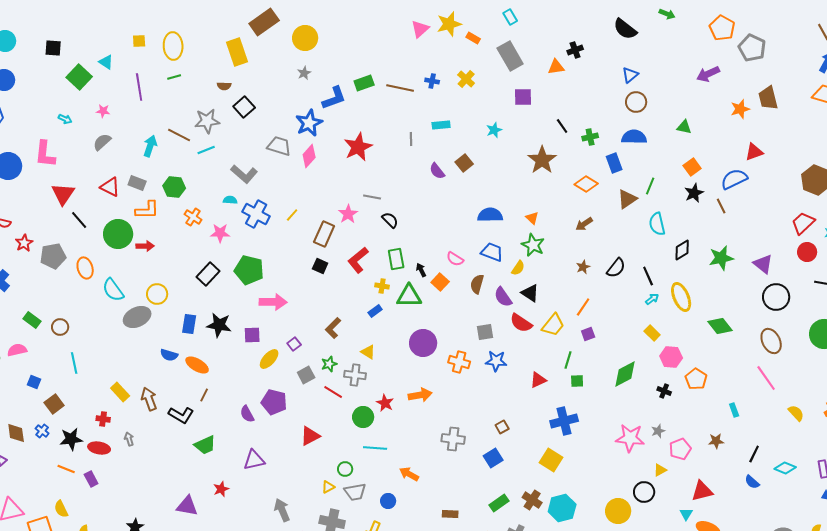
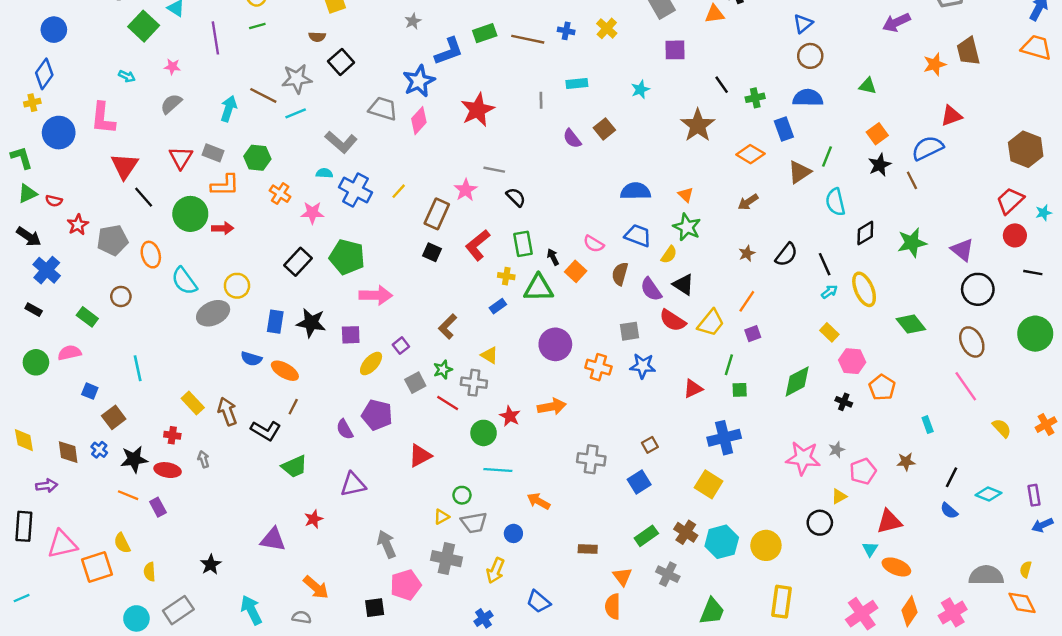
red triangle: (110, 187) -> (181, 158), turned 35
brown circle: (60, 327) -> (121, 296), moved
yellow circle: (618, 511) -> (766, 545), moved

